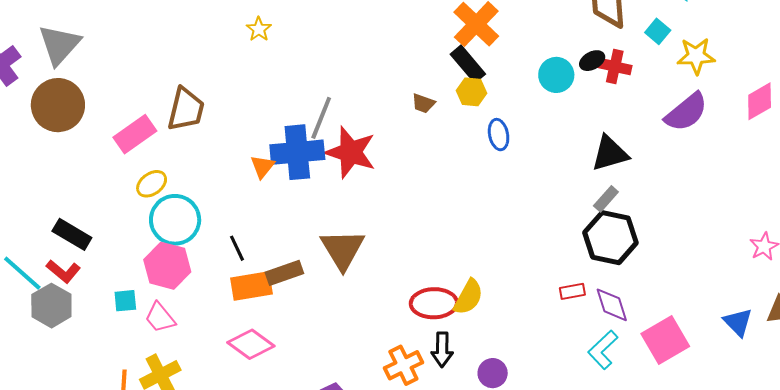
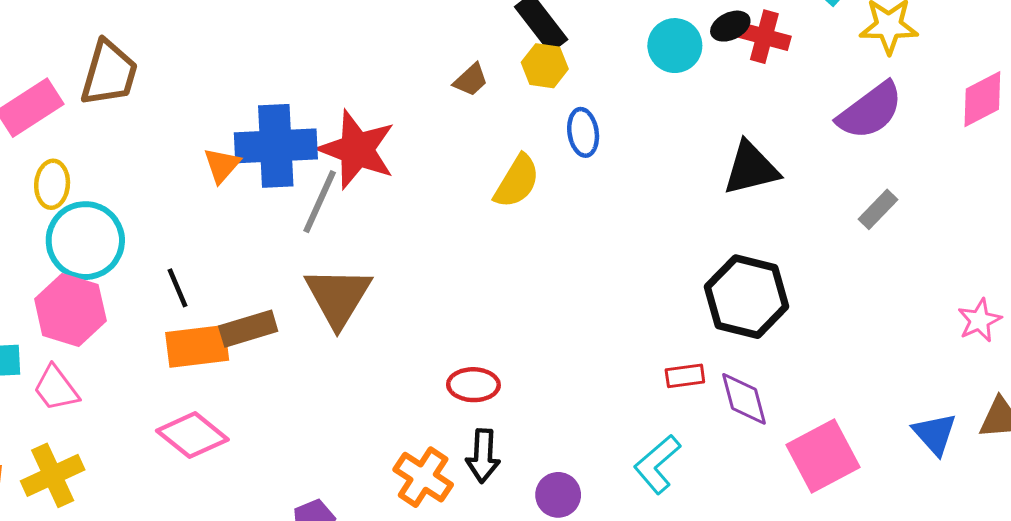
brown trapezoid: (423, 103) -> (471, 80), turned -65
gray line: (321, 118) -> (320, 202), moved
yellow ellipse: (152, 184) -> (52, 184), turned -52
gray rectangle: (606, 199) -> (878, 209), moved
yellow semicircle: (468, 297) -> (517, 181), moved
red ellipse: (434, 303) -> (473, 385), size x0.7
cyan L-shape: (603, 350) -> (657, 464), moved
orange cross: (403, 365) -> (423, 477), turned -33

